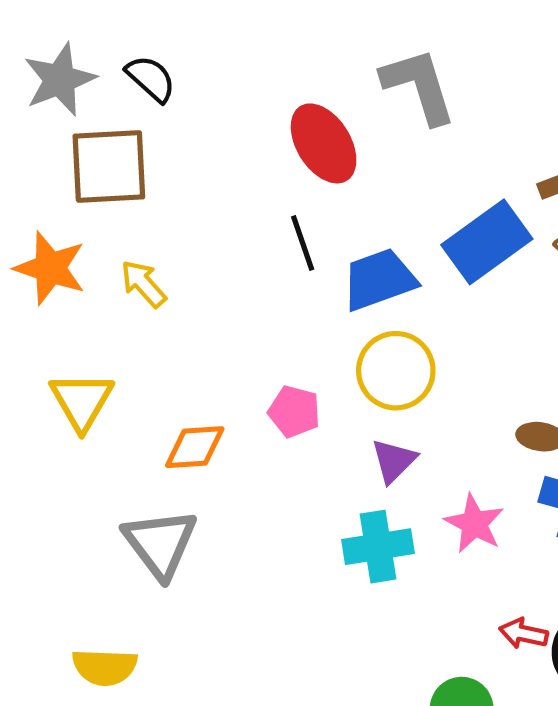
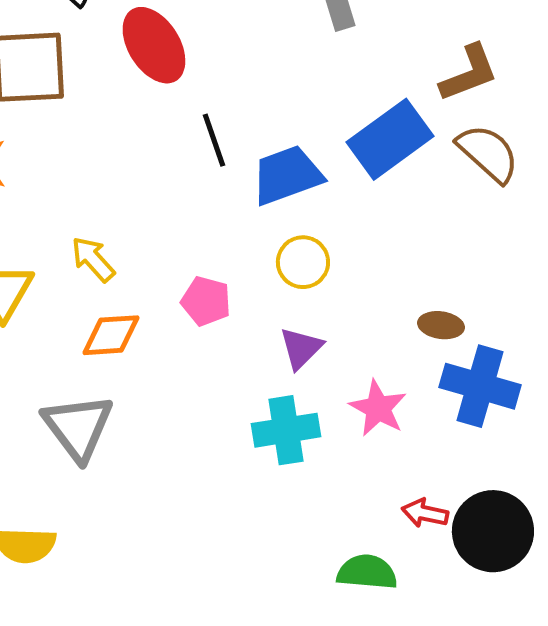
red ellipse: (324, 143) -> (154, 45), moved
yellow arrow: (143, 284) -> (93, 259), moved
yellow circle: (396, 371) -> (303, 262), size x0.7

